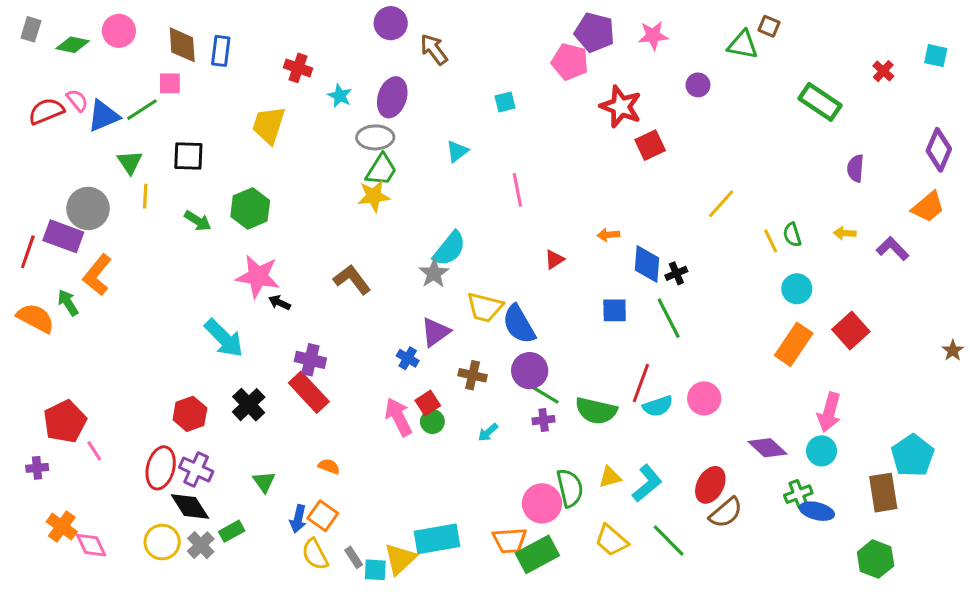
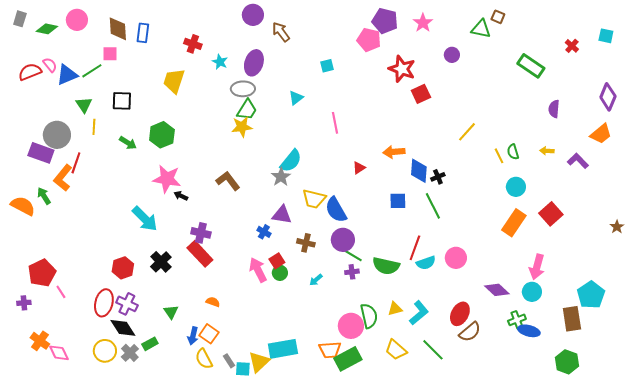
pink star: (653, 36) -> (423, 23), turned -30
orange arrow: (608, 235) -> (394, 152), size x1.5
red line: (28, 252) -> (76, 163), moved
purple triangle: (435, 332) -> (282, 215), turned 45

